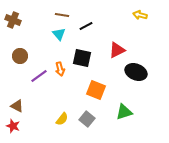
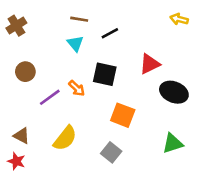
brown cross: (13, 20) -> (16, 26), turned 35
orange arrow: (60, 69) -> (77, 88), turned -32
green triangle: (124, 112) -> (173, 143), moved
yellow semicircle: (62, 119) -> (65, 138), moved, size x1.5

